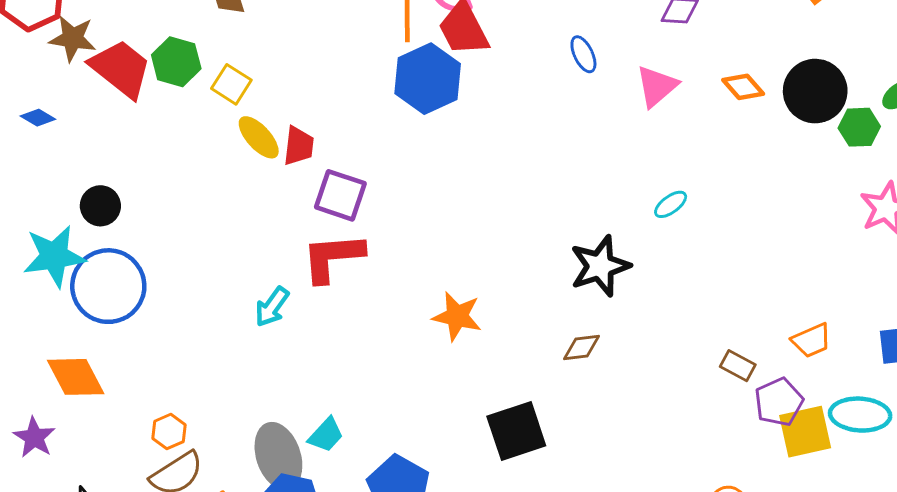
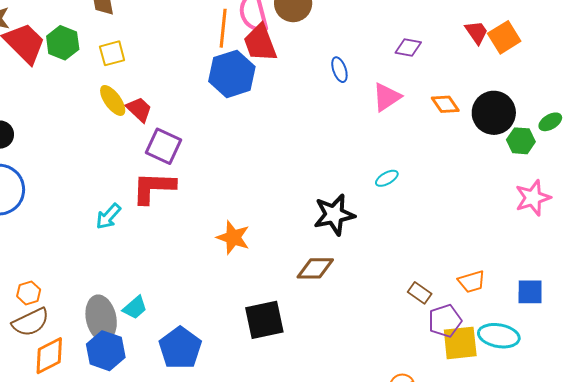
yellow square: (231, 84) -> (112, 53), moved, turned 36
red trapezoid: (299, 146) -> (139, 109), turned -60
brown diamond: (582, 348) -> (315, 268), size x1.4

